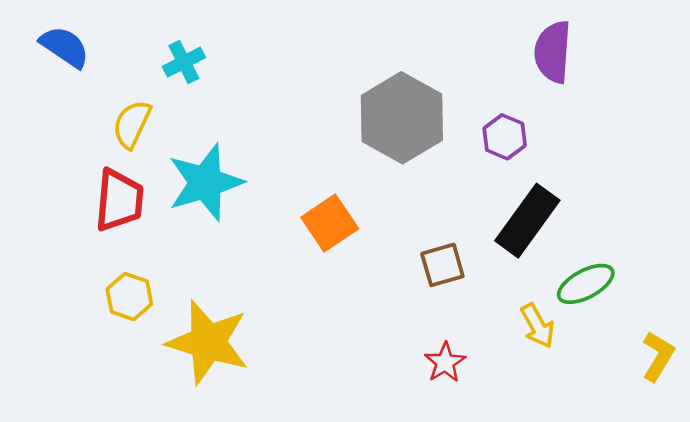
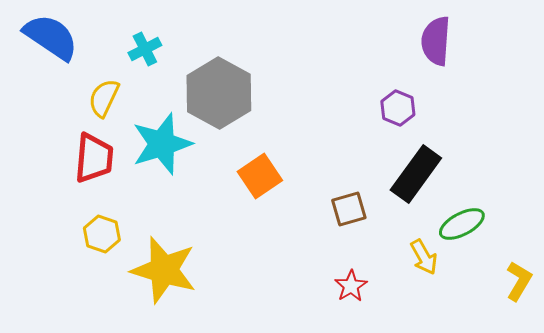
blue semicircle: (65, 47) -> (51, 37), size x1.4
gray hexagon: (402, 118) -> (219, 93), moved

